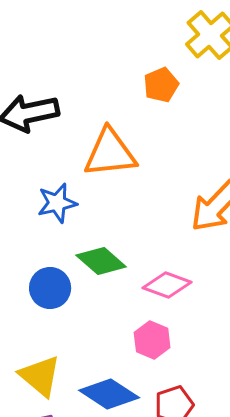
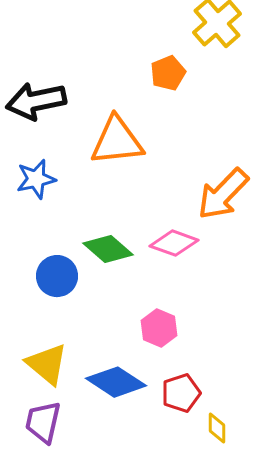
blue star: (57, 203) -> (36, 179), moved
pink diamond: (167, 285) -> (174, 243), moved

